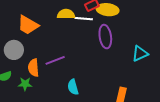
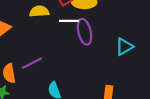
white line: (84, 19) -> (69, 21), moved

